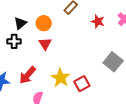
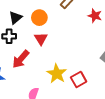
red arrow: (27, 75) -> (21, 59), moved

